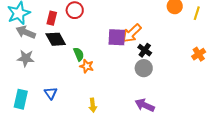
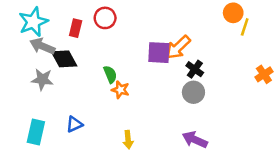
yellow line: (197, 13) -> (245, 27), moved
black diamond: (56, 39) -> (64, 59), moved
blue triangle: (51, 93) -> (74, 124), turned 40

